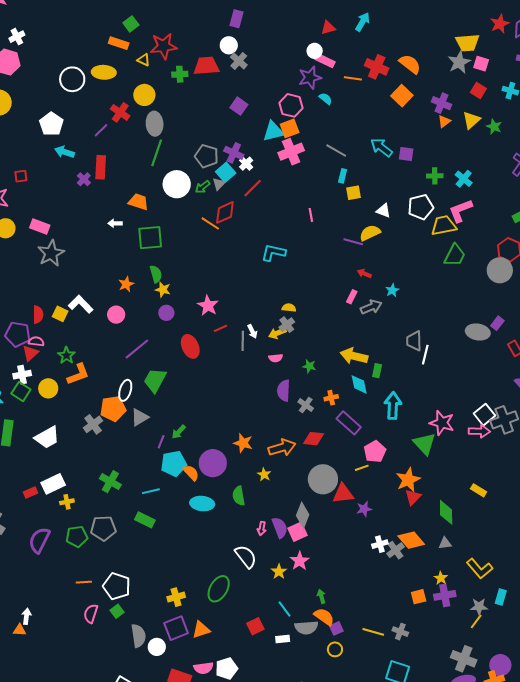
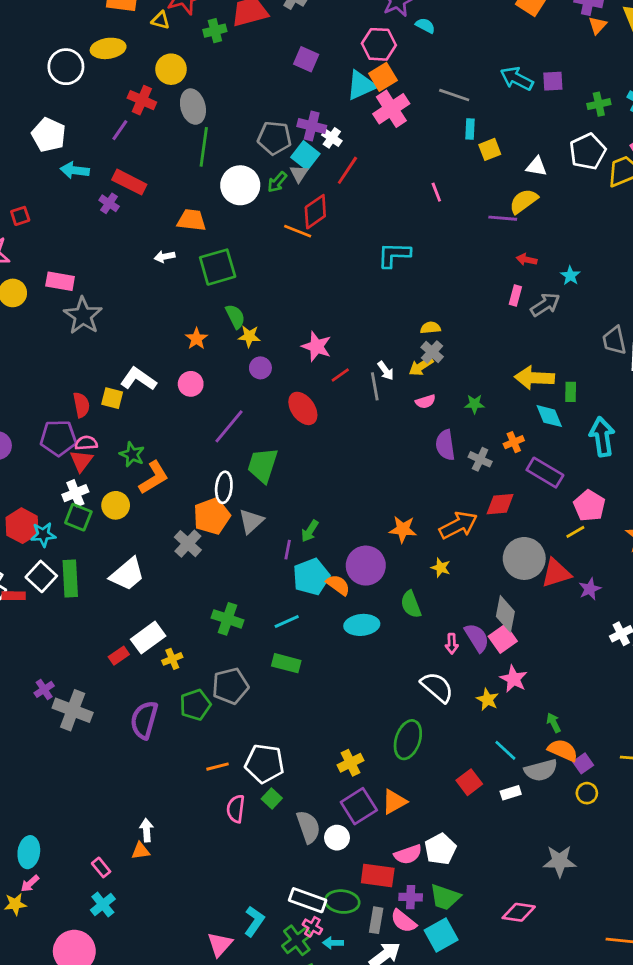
red rectangle: (101, 167) -> (129, 182), turned -55

